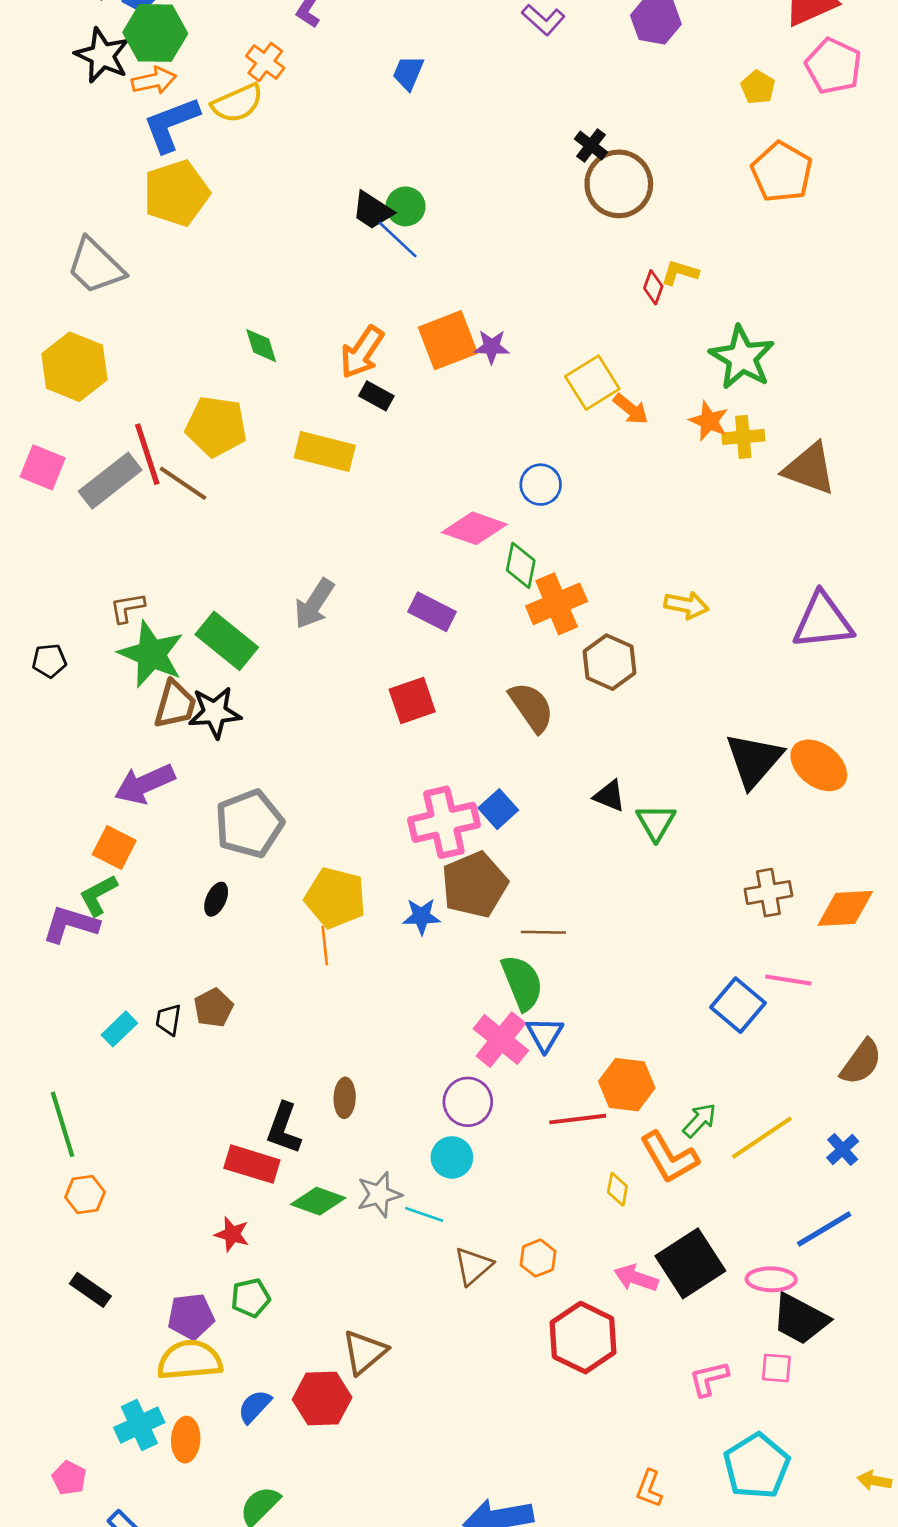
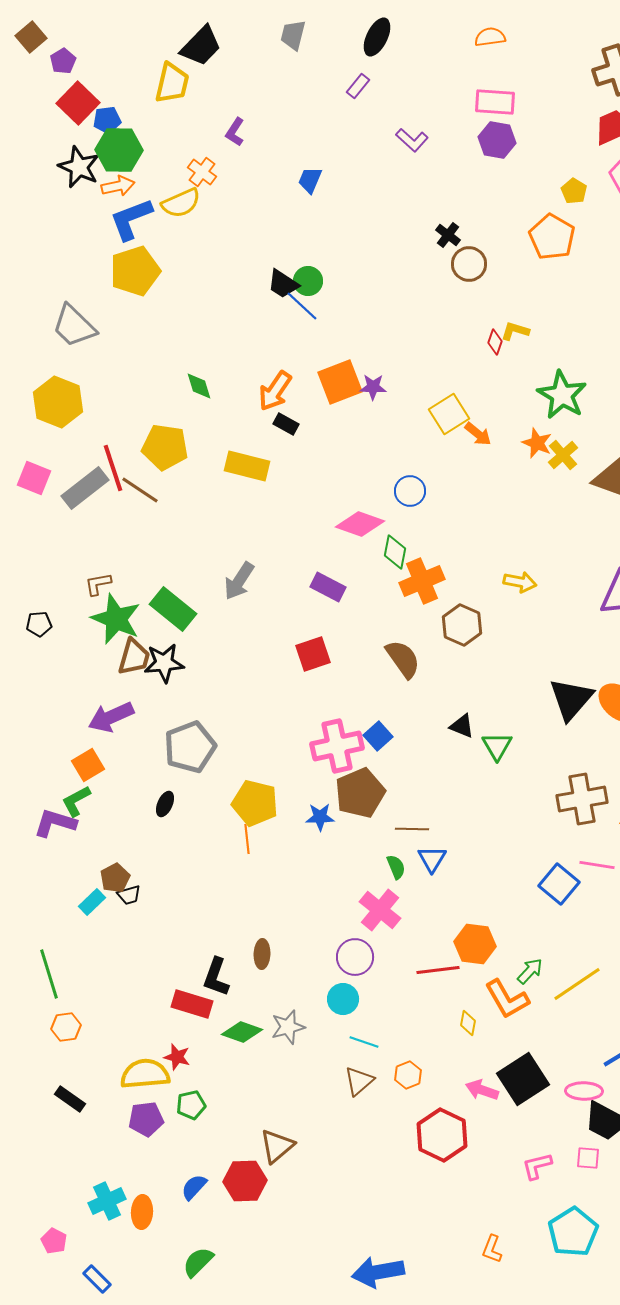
orange pentagon: (782, 172) -> (552, 237), moved
brown circle: (619, 184) -> (469, 264), size x0.7
yellow cross: (743, 437) -> (563, 455), turned -36
orange square: (114, 848) -> (88, 765), turned 32
brown cross: (768, 893) -> (582, 799), size x1.4
green semicircle: (522, 983) -> (396, 867), size x0.6
brown pentagon: (213, 1008) -> (115, 878), moved
black trapezoid: (168, 1020) -> (129, 895), turned -115
blue triangle: (545, 1034) -> (432, 859), moved
cyan line: (424, 1214) -> (364, 1042), moved
yellow semicircle: (190, 1360) -> (145, 1074), moved

